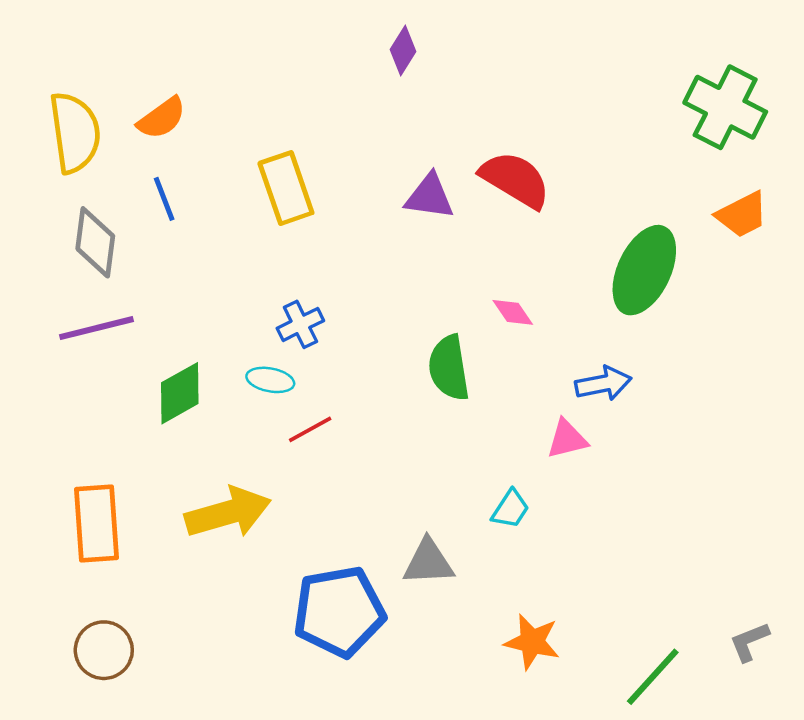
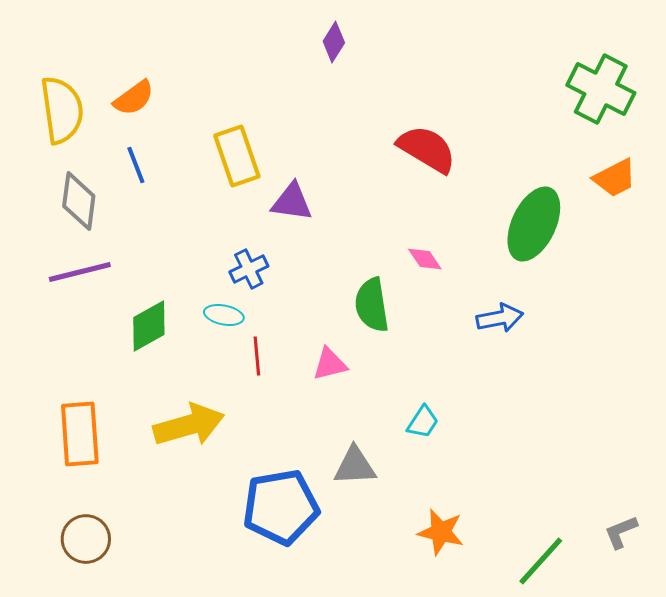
purple triangle: (430, 197) -> (292, 202), moved
red line: (310, 429) -> (257, 356), turned -66
pink triangle: (567, 439) -> (330, 364), moved

